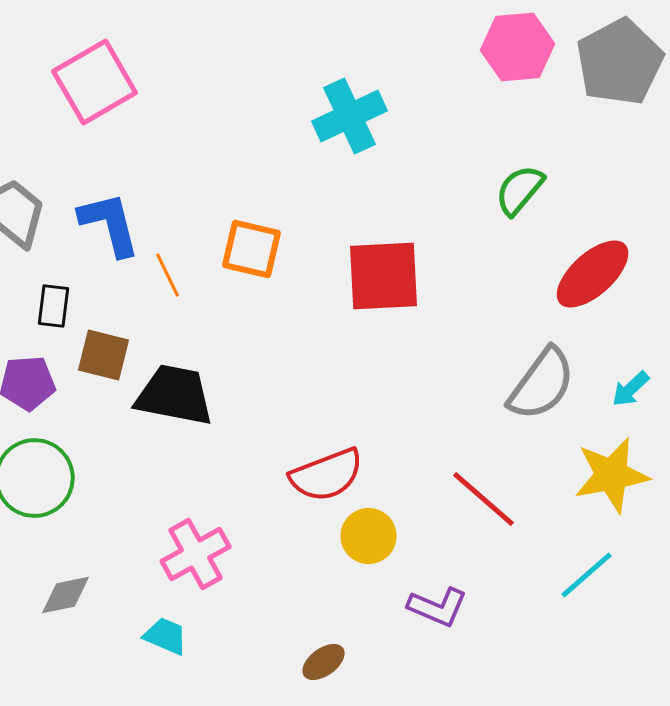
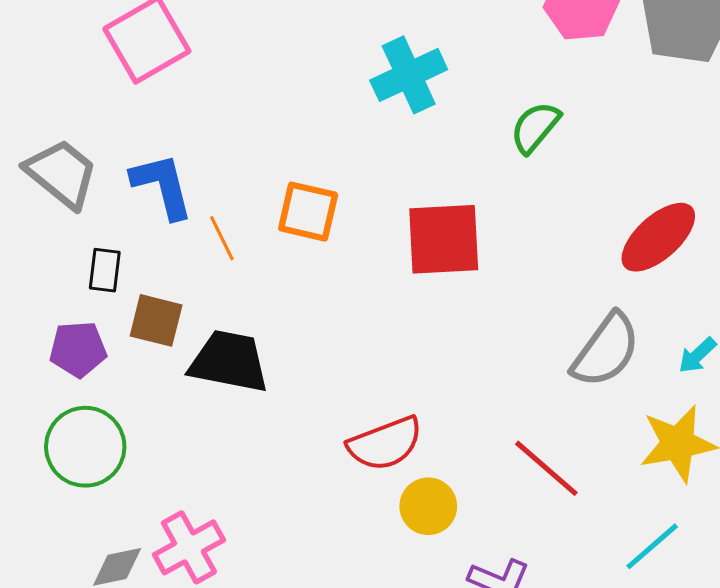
green semicircle: (520, 190) -> (535, 127), moved
pink cross: (196, 554) -> (189, 547), moved

